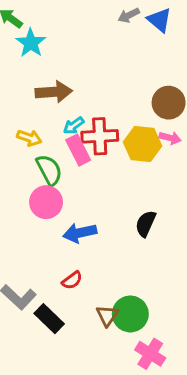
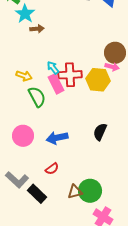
brown arrow: (54, 92) -> (37, 29), moved, size x0.6
cyan arrow: (74, 126) -> (53, 68), turned 88
pink arrow: (170, 138) -> (112, 67), moved
pink circle: (46, 202) -> (23, 136), moved
brown triangle: (107, 316) -> (75, 192), turned 42

